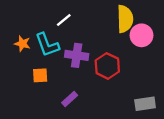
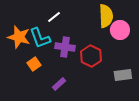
orange star: (22, 44) -> (19, 37), size x1.6
orange square: (40, 75) -> (34, 64), turned -32
gray rectangle: (145, 104) -> (123, 75), moved

